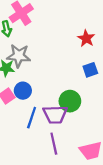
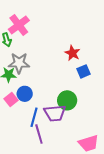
red star: (86, 38) -> (72, 53), moved
purple line: (54, 144) -> (39, 134), moved

